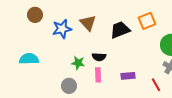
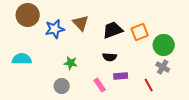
brown circle: (35, 15) -> (28, 15), size x1.5
orange square: (147, 21) -> (140, 32), moved
black semicircle: (99, 57) -> (110, 57), moved
pink rectangle: (98, 75) -> (100, 85), moved, turned -32

